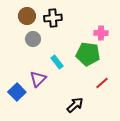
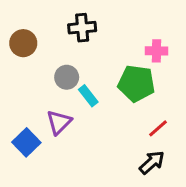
brown circle: (27, 16) -> (23, 43), moved
gray circle: (33, 39) -> (67, 77), moved
black arrow: (75, 105) -> (152, 162), moved

